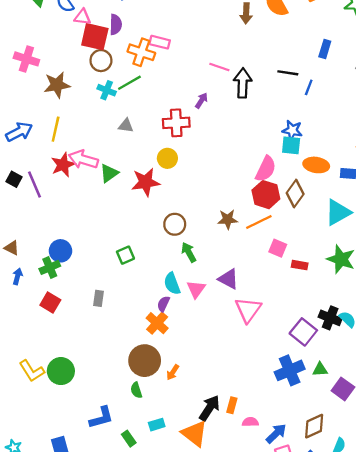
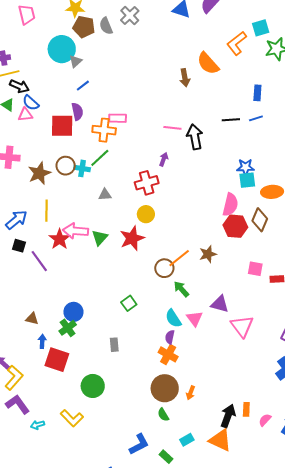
pink triangle: (82, 17) -> (25, 115), moved
brown circle: (101, 61) -> (66, 166), moved
blue line: (309, 87) -> (256, 118), moved, turned 64
black square: (14, 179) -> (19, 246), moved
orange line: (259, 222) -> (179, 258), moved
red square: (50, 302) -> (57, 360), moved, size x1.4
green circle: (61, 371) -> (93, 386), moved
pink semicircle: (250, 422) -> (265, 420), turned -32

